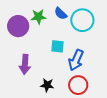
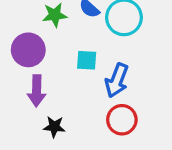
purple circle: (18, 26) -> (28, 50), moved
black star: (47, 85) -> (54, 127), moved

